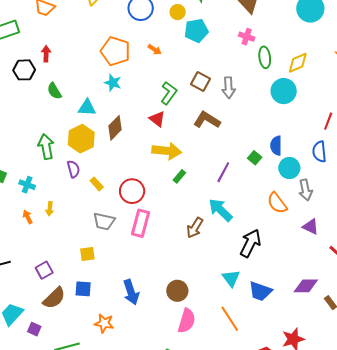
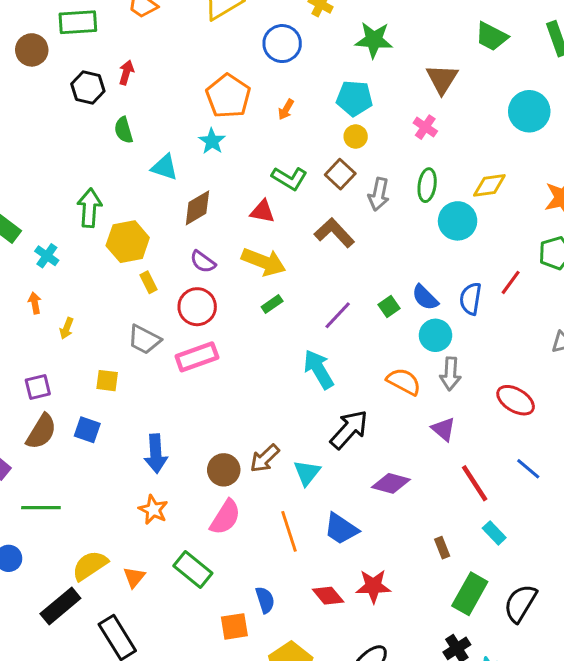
yellow circle: (178, 12) -> (356, 137), moved
orange arrow: (155, 50) -> (286, 109), turned 72
green ellipse: (265, 57) -> (427, 185), moved
green L-shape: (169, 93) -> (289, 178), turned 70
red triangle: (157, 119) -> (262, 211), turned -42
yellow hexagon: (81, 139) -> (128, 242), moved
blue semicircle: (276, 146) -> (425, 297), turned -60
blue semicircle: (319, 152) -> (471, 299), moved
purple semicircle: (73, 169) -> (203, 262), moved, turned 126
orange semicircle: (277, 203) -> (404, 382), turned 140
yellow arrow: (50, 209) -> (67, 328), moved
pink rectangle: (141, 223) -> (197, 357), turned 40
brown arrow: (195, 228) -> (265, 458), moved
purple diamond: (306, 286) -> (391, 483), moved
blue trapezoid: (260, 291) -> (341, 529), moved
brown semicircle: (54, 298) -> (41, 432), turned -30
orange star: (104, 323) -> (153, 510), moved

